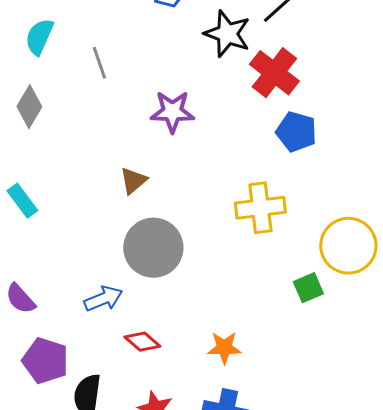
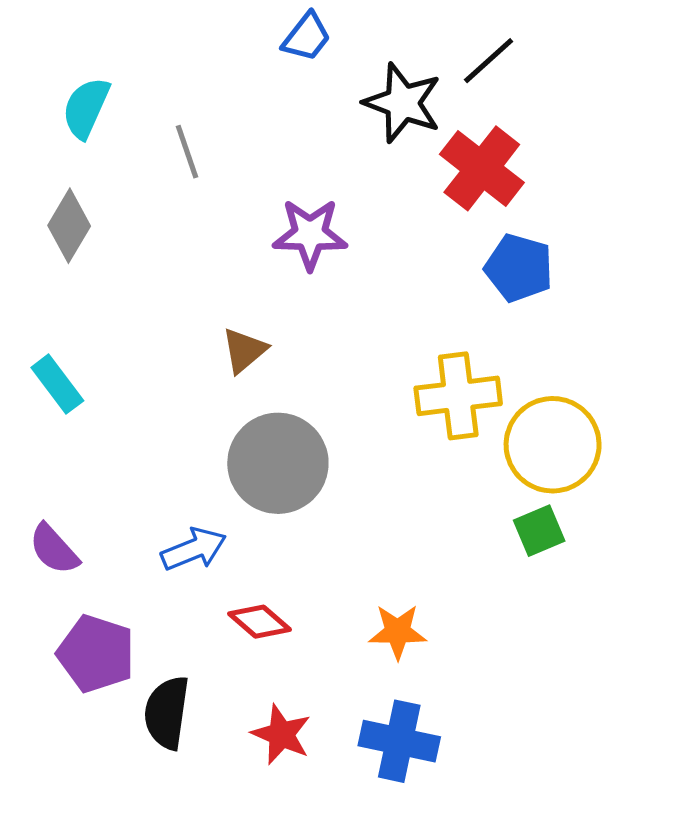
yellow circle: (348, 246) -> (553, 445), moved

